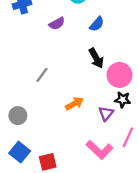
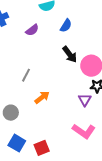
orange arrow: (74, 104) -> (42, 97), moved

